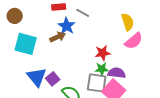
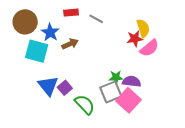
brown circle: (15, 16) -> (25, 22), size x1.5
blue star: (67, 26) -> (50, 32), moved
red star: (103, 53) -> (135, 39), moved
gray square: (97, 83) -> (111, 92), turned -30

